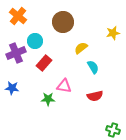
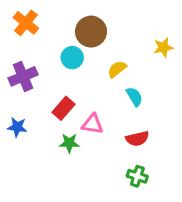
cyan circle: (35, 41) -> (72, 58), moved
red rectangle: (44, 63) -> (64, 108), moved
green cross: (113, 130) -> (137, 176), moved

